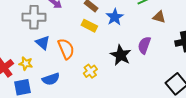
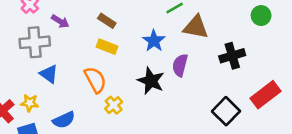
blue star: (115, 17) -> (154, 41), moved
brown triangle: (159, 17) -> (196, 27), size x1.5
orange semicircle: (66, 49) -> (95, 80), moved

